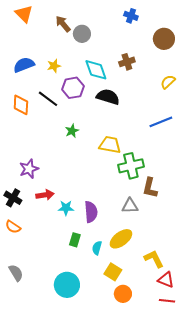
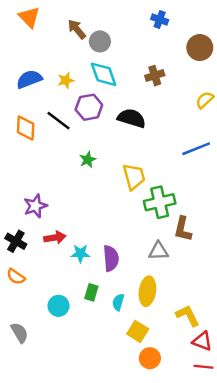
cyan diamond: (96, 70) -> (104, 74), moved
yellow trapezoid: (110, 145) -> (134, 177), turned 65
yellow ellipse: (121, 239) -> (147, 291), turned -45
cyan circle: (67, 285) -> (58, 306), moved, size x0.7

